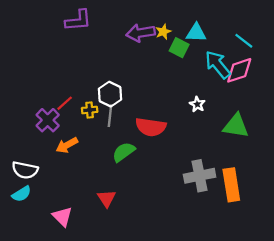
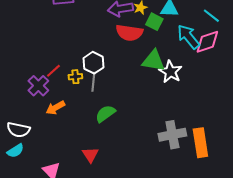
white star: (197, 104) -> (170, 72), size x1.6
green triangle: (236, 126) -> (153, 61), moved
red semicircle: (151, 127) -> (129, 33), moved

